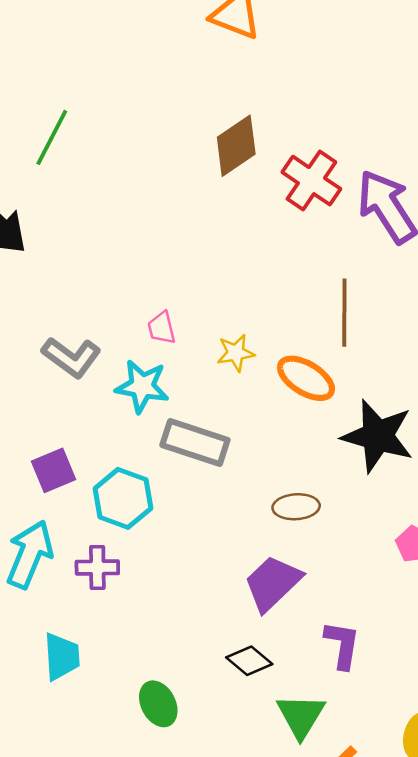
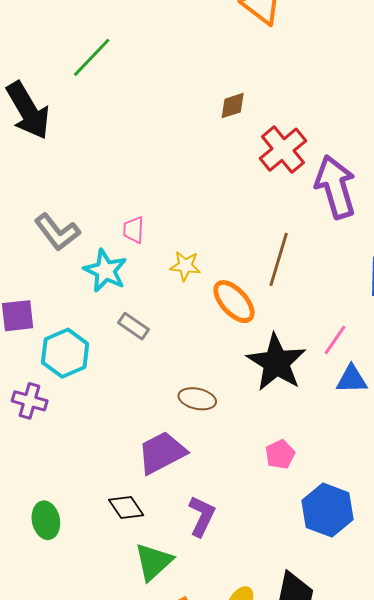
brown diamond: (236, 146) -> (233, 106), size x0.6
gray rectangle: (195, 442) -> (133, 326), size x0.6

